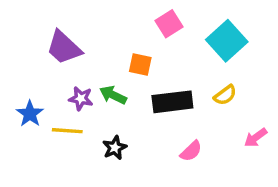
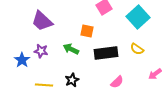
yellow semicircle: (225, 95) -> (137, 49), turned 72
purple star: (81, 98) -> (41, 51), moved
yellow line: (67, 131) -> (44, 85), moved

